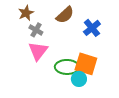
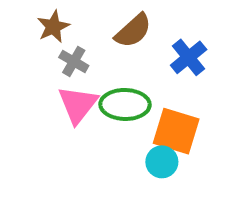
green ellipse: (67, 67) -> (125, 104), moved

